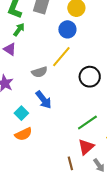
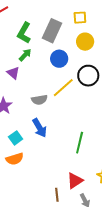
blue circle: (67, 29) -> (59, 59), moved
black circle: (90, 77) -> (88, 76), moved
green line: (87, 122) -> (80, 143), moved, turned -50

